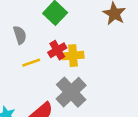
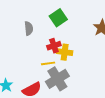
yellow line: (31, 63) -> (48, 63), moved

